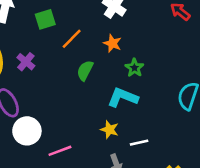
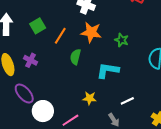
orange star: (112, 43) -> (91, 32), size x1.5
green star: (134, 68) -> (122, 40), moved
yellow star: (110, 130) -> (90, 98), moved

